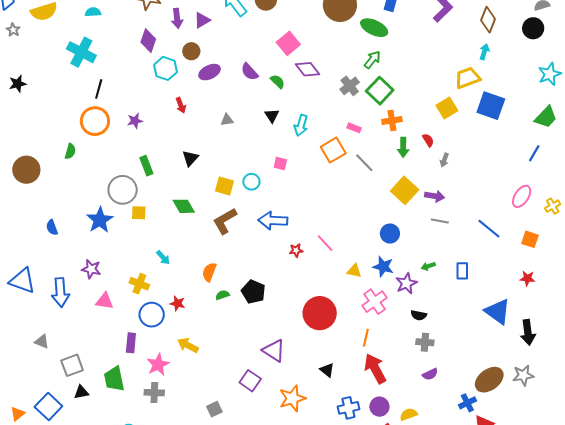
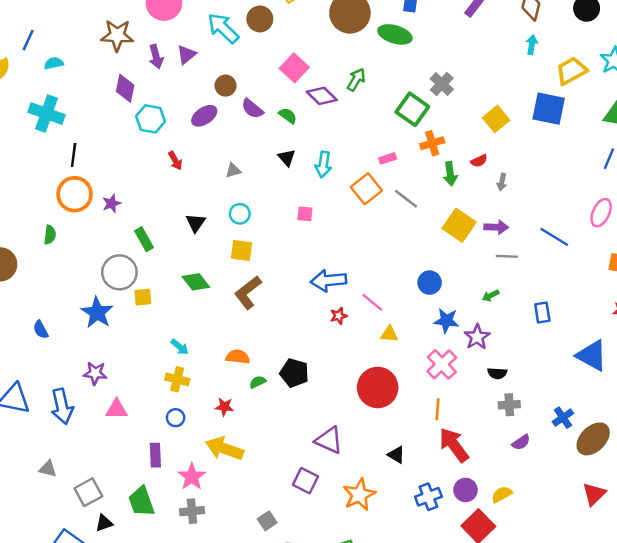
brown circle: (191, 51) -> (226, 86), moved
green arrow: (372, 60) -> (356, 80), moved
yellow trapezoid: (468, 78) -> (571, 71), moved
gray cross: (350, 86) -> (442, 84), moved
purple star: (135, 121) -> (112, 203), moved
pink rectangle: (354, 128) -> (388, 158), turned -32
red semicircle: (428, 140) -> (479, 161), turned 104
cyan circle: (251, 182) -> (240, 214), moved
blue arrow: (273, 221) -> (328, 280), moved
blue line: (489, 229) -> (554, 237), moved
blue circle: (390, 234) -> (430, 283), moved
green arrow: (428, 266) -> (491, 296), moved
yellow triangle: (354, 271) -> (389, 334), moved
orange semicircle: (209, 272) -> (238, 357), turned 84
yellow cross: (139, 284) -> (177, 379), moved
red star: (178, 303) -> (224, 407), moved
blue circle: (152, 315) -> (176, 418), size x0.6
yellow arrow: (188, 345) -> (224, 448), size x1.4
blue cross: (467, 403) -> (563, 418), moved

